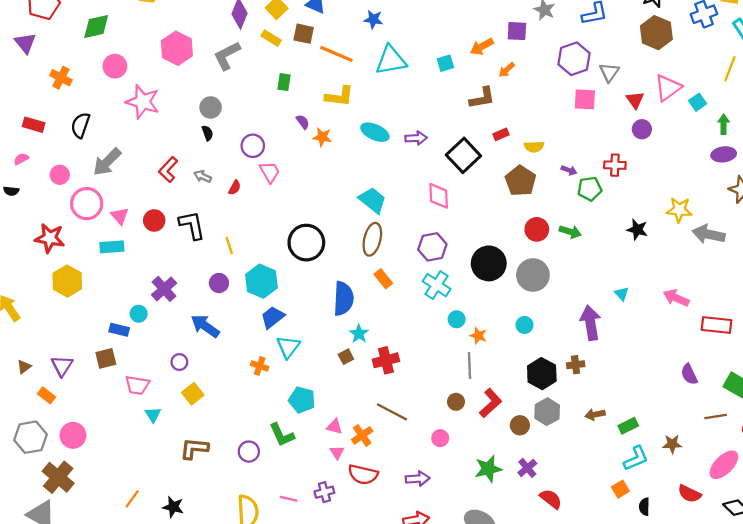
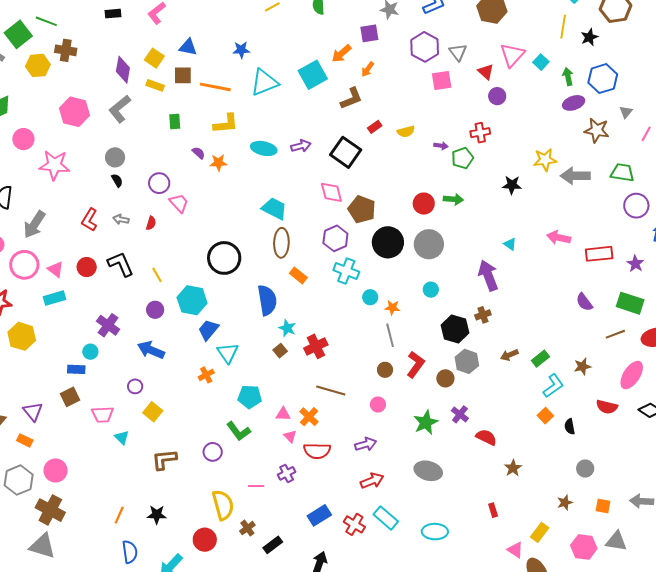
cyan square: (445, 63) -> (313, 75), size x1.8
brown pentagon: (521, 181) -> (362, 209), moved
orange cross: (260, 366) -> (206, 375), turned -35

